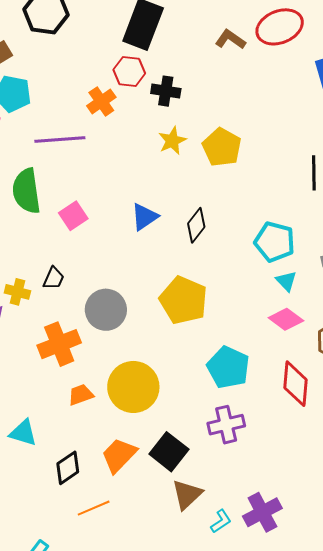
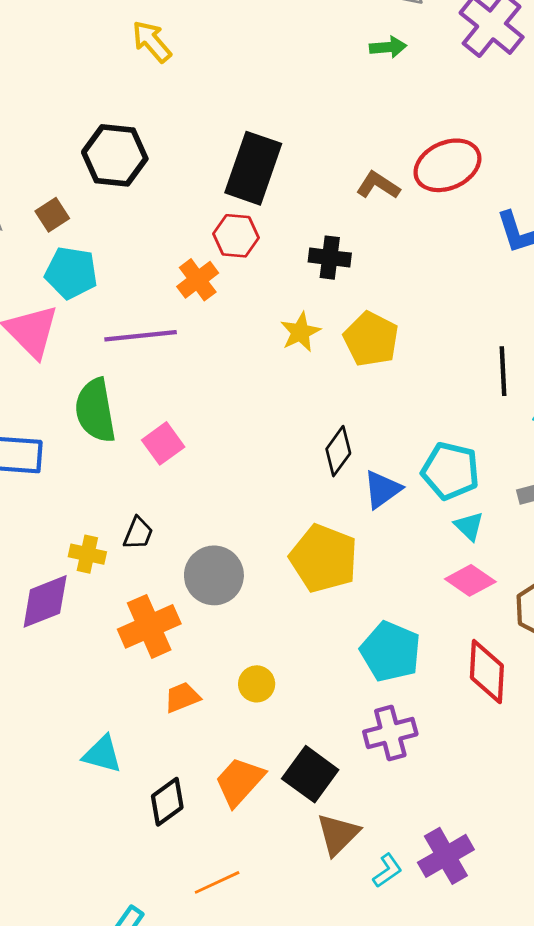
black cross: (166, 91) -> (330, 258), moved
blue triangle: (144, 217) -> (382, 489), moved
yellow circle: (133, 387) -> (257, 684), size x0.5
orange line: (94, 508) -> (217, 882), moved

